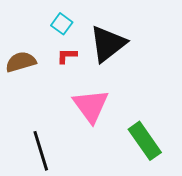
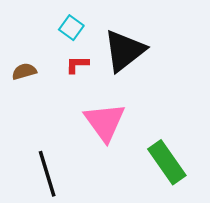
brown semicircle: (21, 62) -> (24, 71), size x0.7

